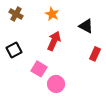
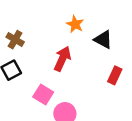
brown cross: (16, 14) -> (15, 40), moved
orange star: (52, 14) -> (75, 24), moved

